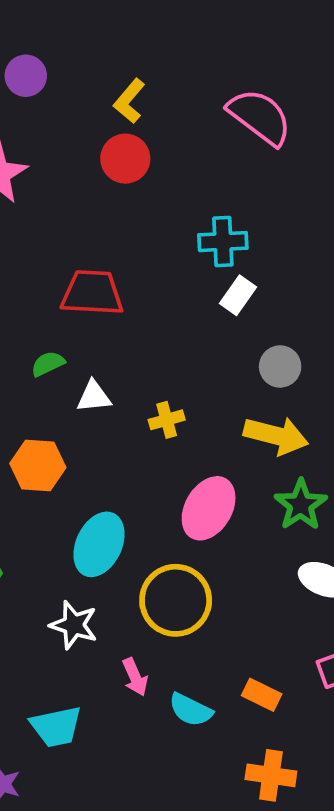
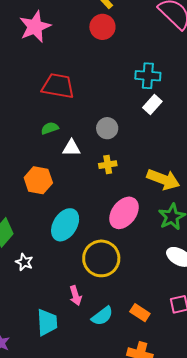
red trapezoid: (92, 293) -> (58, 86), moved
gray circle: (280, 366) -> (107, 128), moved
white star: (74, 625) -> (24, 262), moved, size x0.7
cyan semicircle: (191, 710) -> (102, 316), turned -70
cyan trapezoid: (56, 727) -> (47, 322), moved, turned -88

